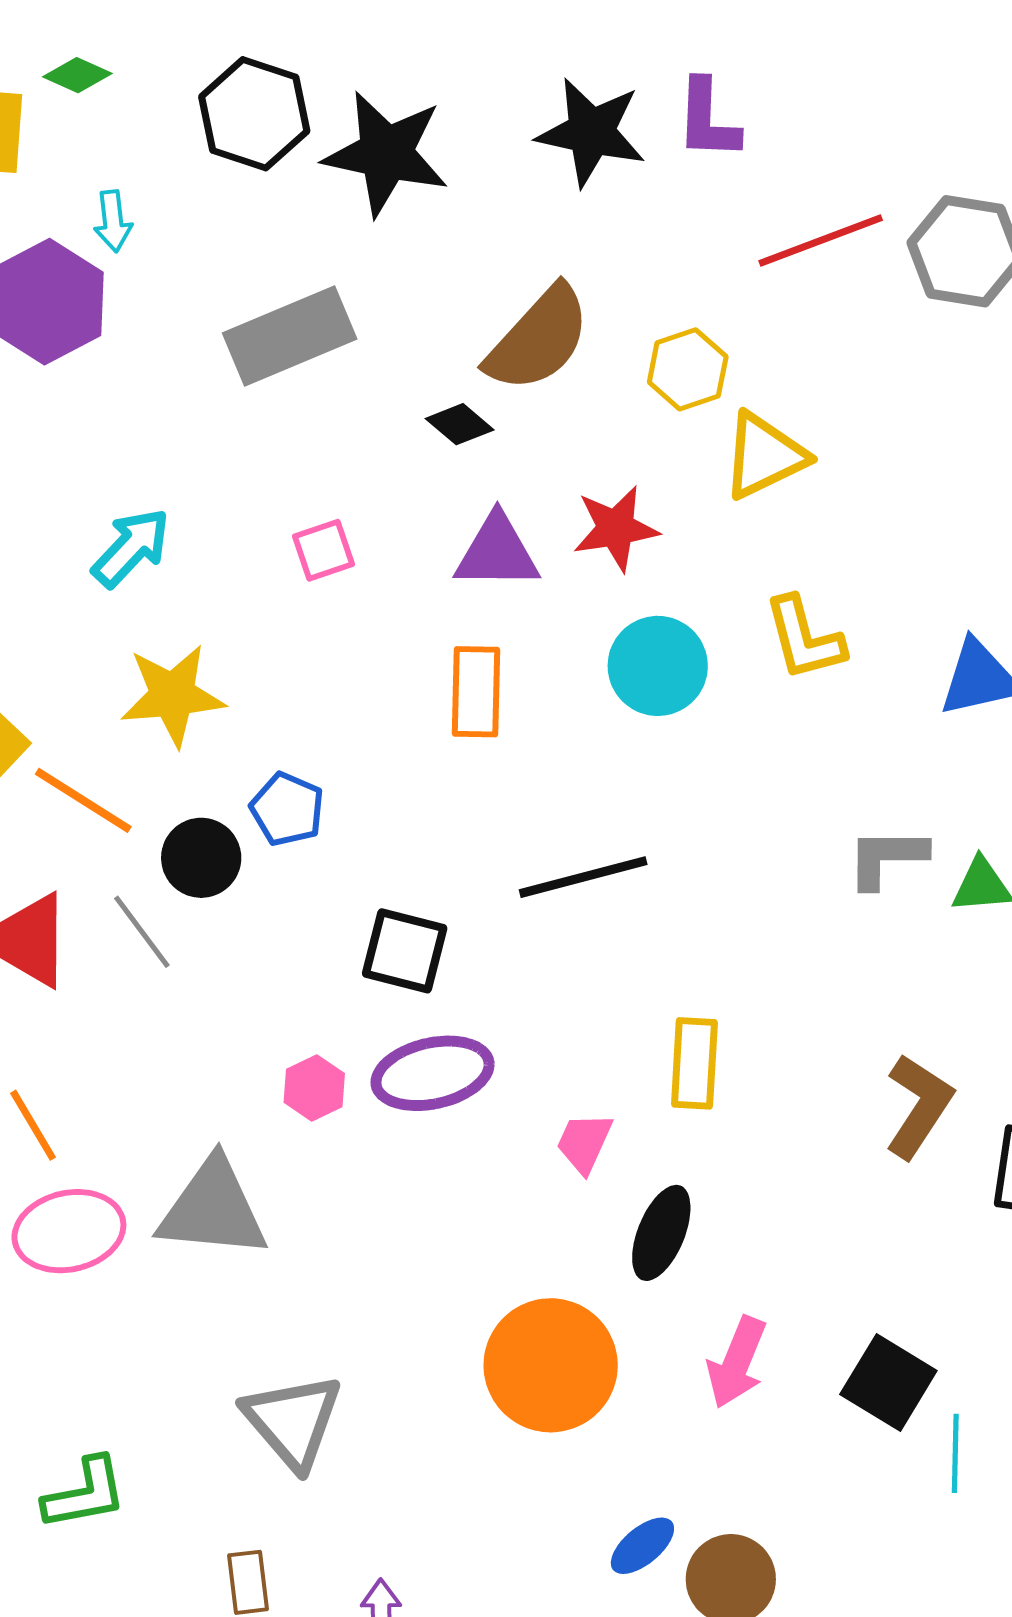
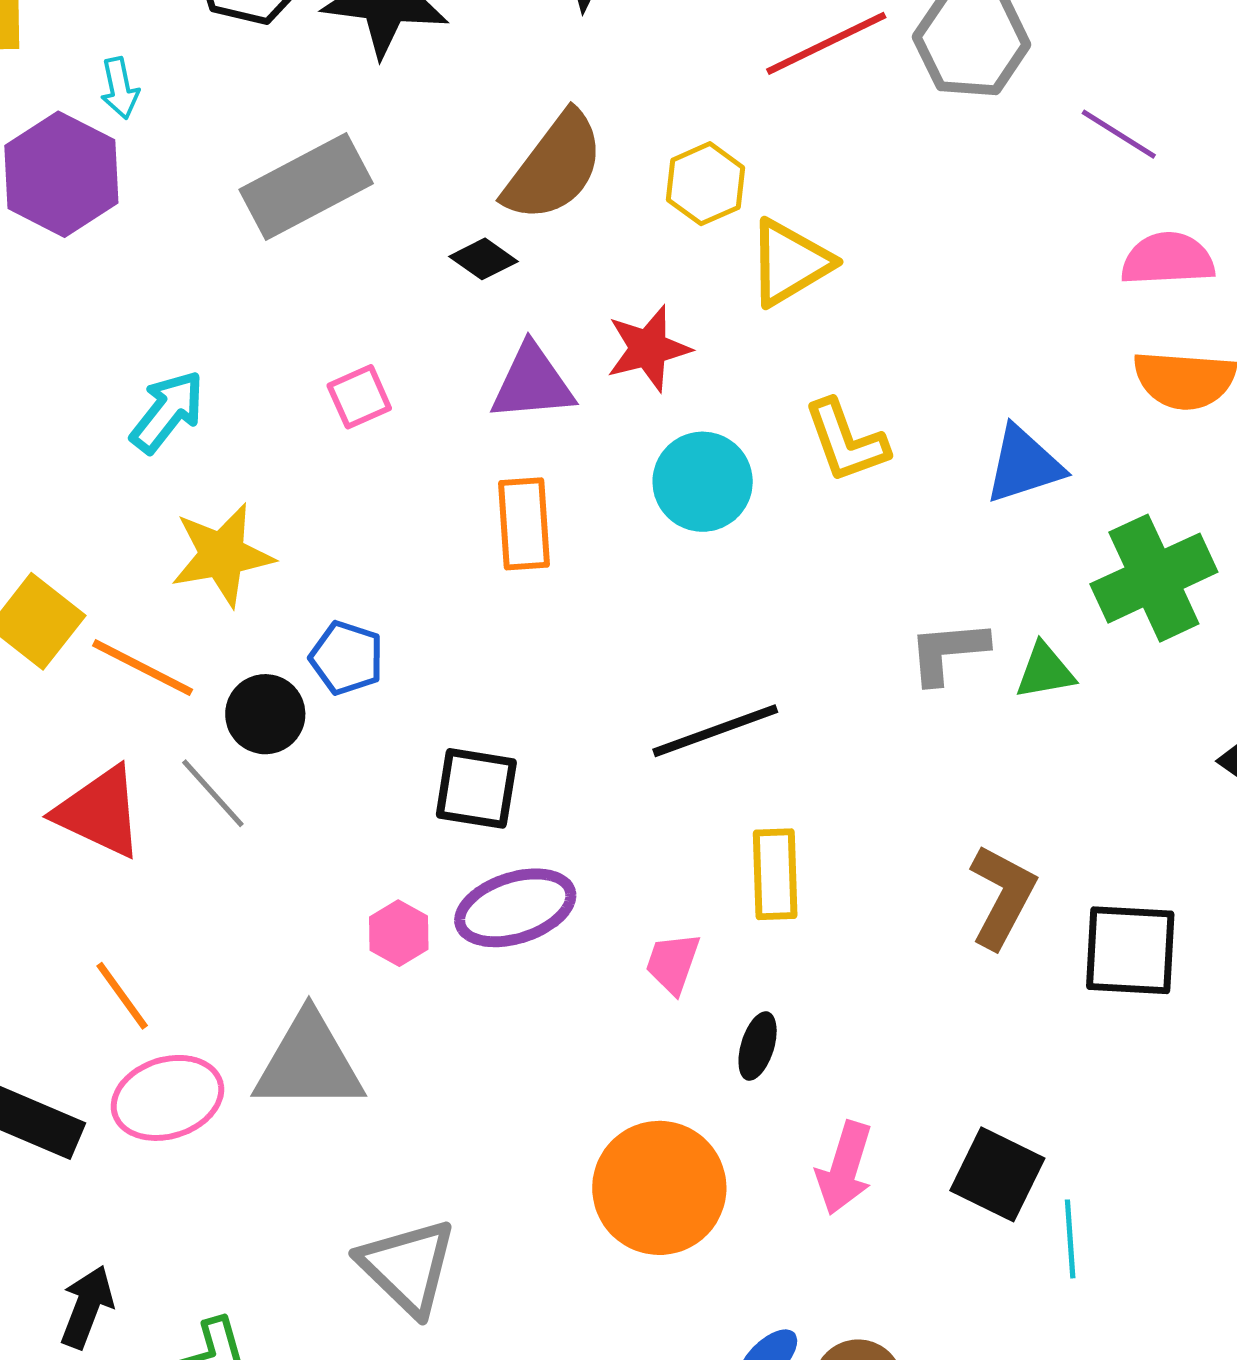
black line: (583, 877) -> (715, 731), moved
black ellipse: (661, 1233) -> (758, 1046), size x0.7

